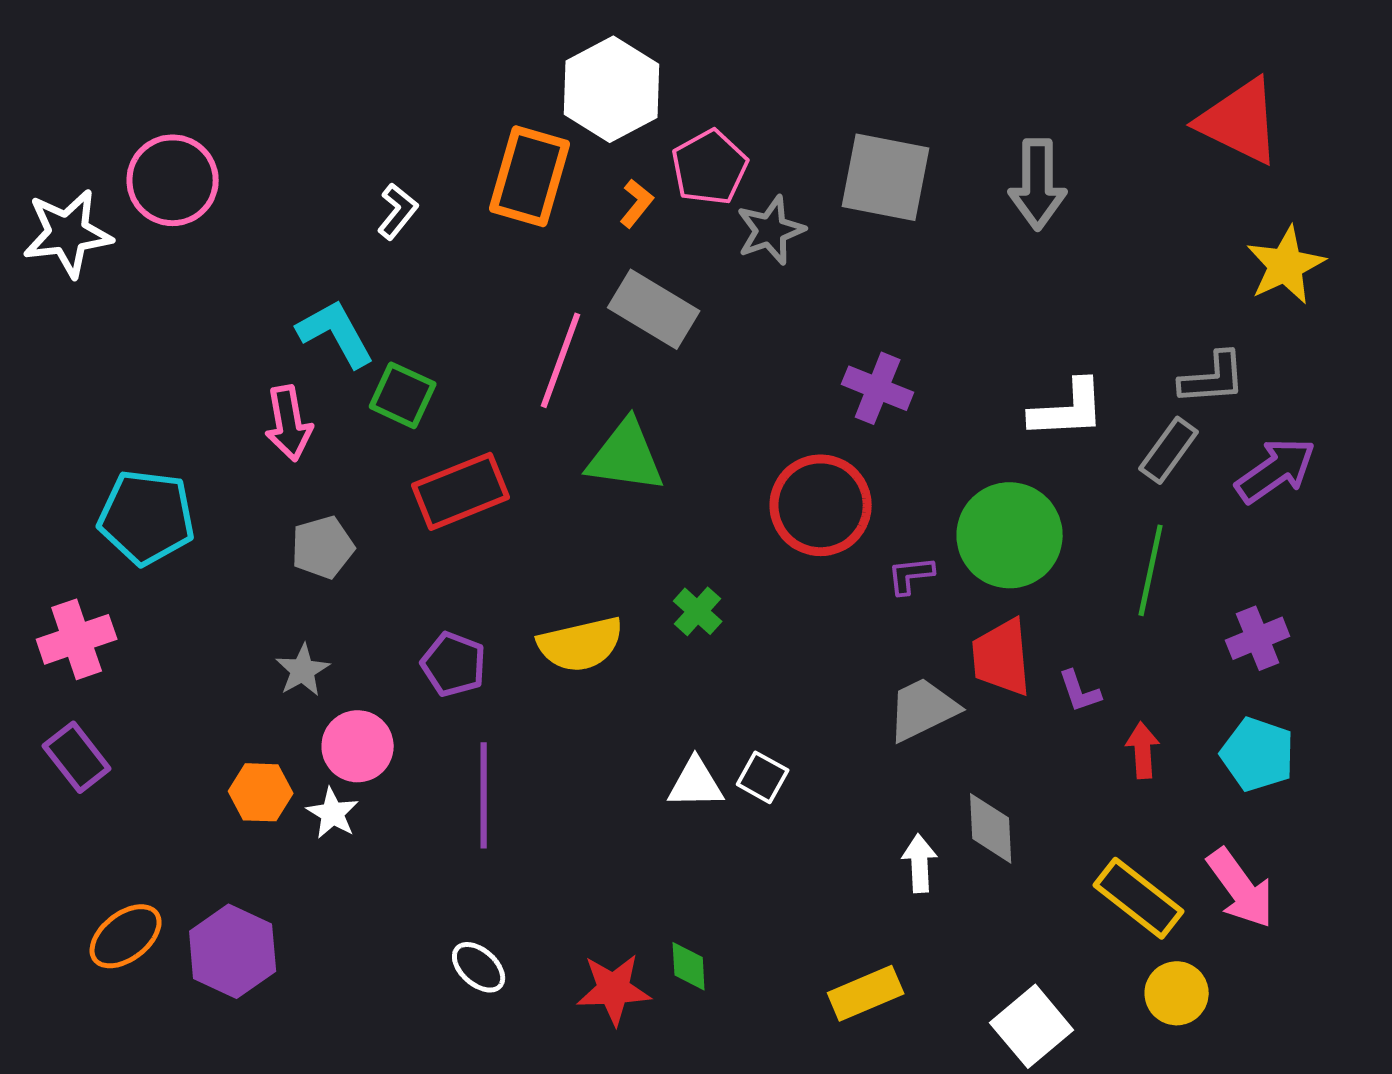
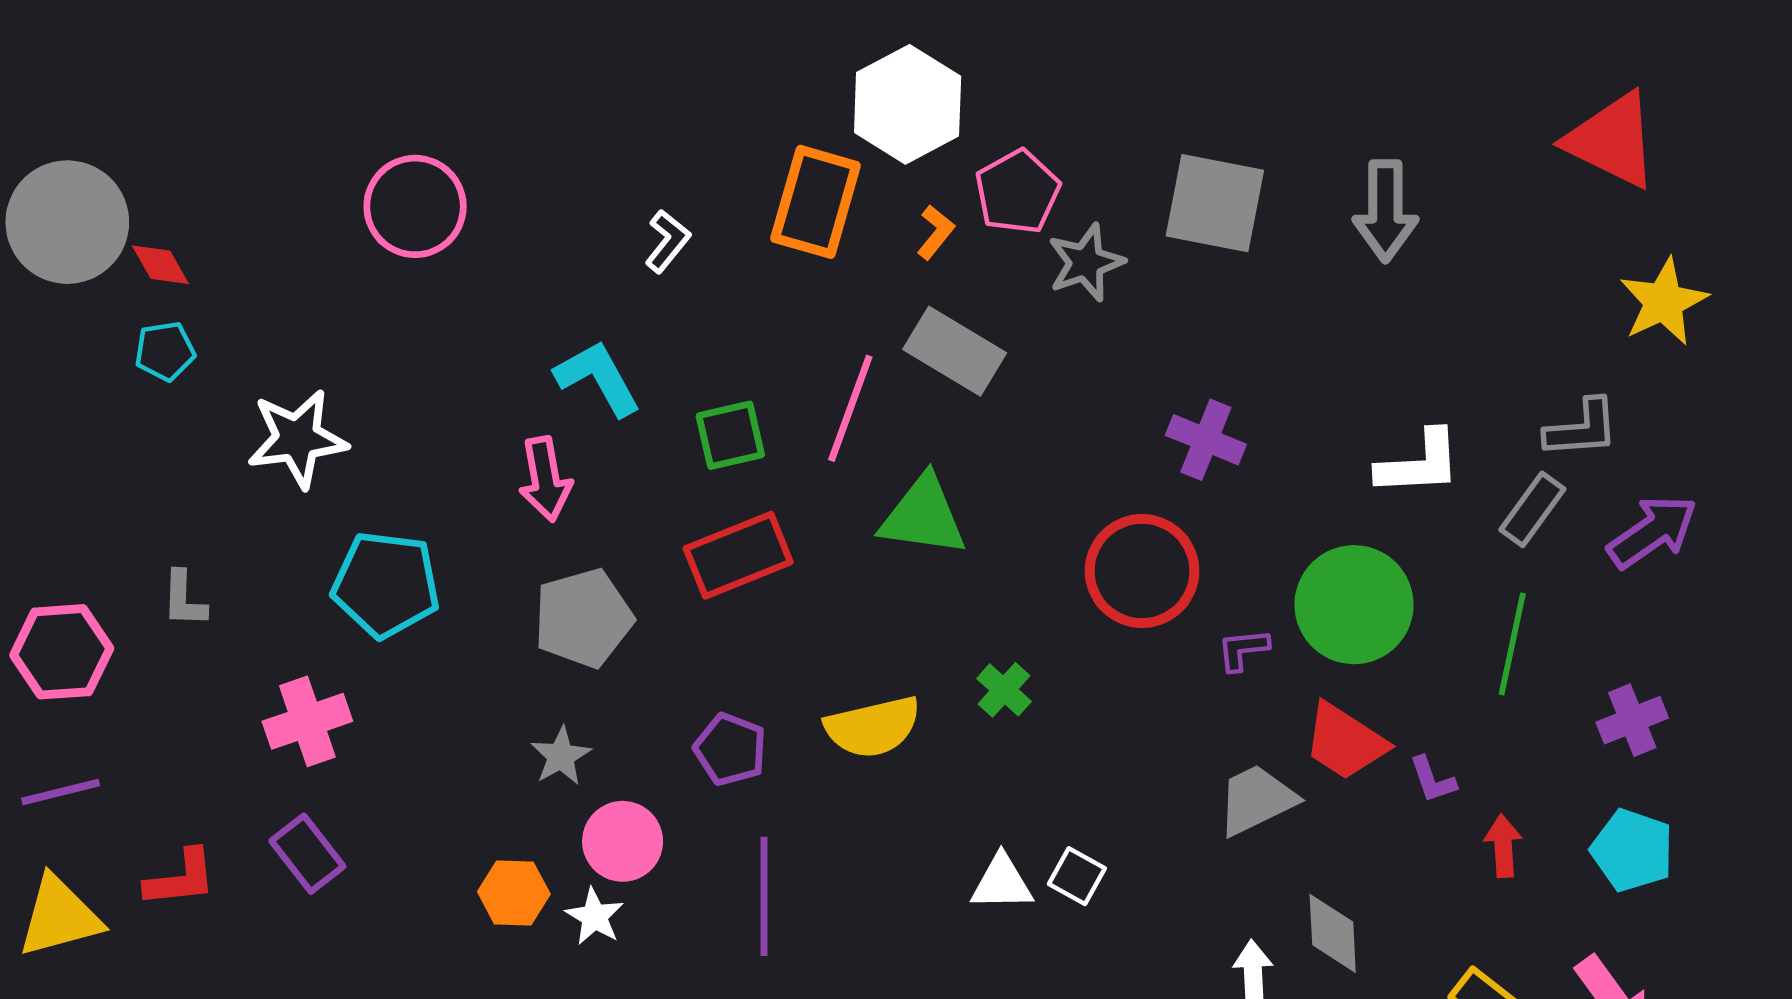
white star: (68, 233) -> (297, 439), moved
green square: (403, 395) -> (730, 435), moved, turned -38
gray pentagon: (323, 547) -> (583, 618), size x1.4
red trapezoid: (1002, 657) -> (1345, 742), turned -52

